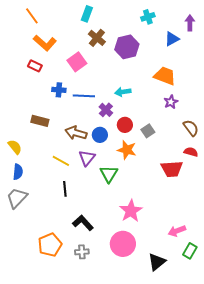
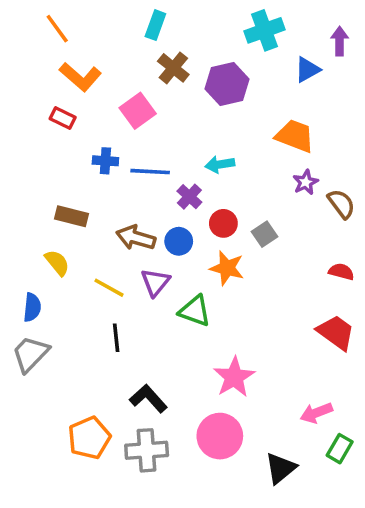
cyan cross: (148, 17) -> (264, 30), size x1.5
brown semicircle: (191, 128) -> (341, 204), moved
yellow semicircle: (15, 147) -> (57, 263), moved
red trapezoid: (172, 169) -> (336, 332), moved, turned -140
green triangle: (109, 174) -> (195, 311), turned -42
gray cross: (82, 252) -> (147, 450), size x1.6

